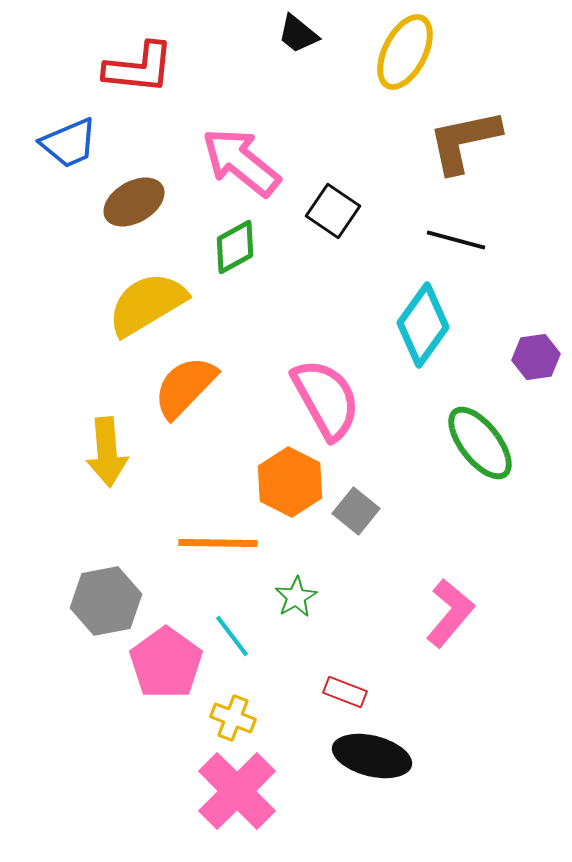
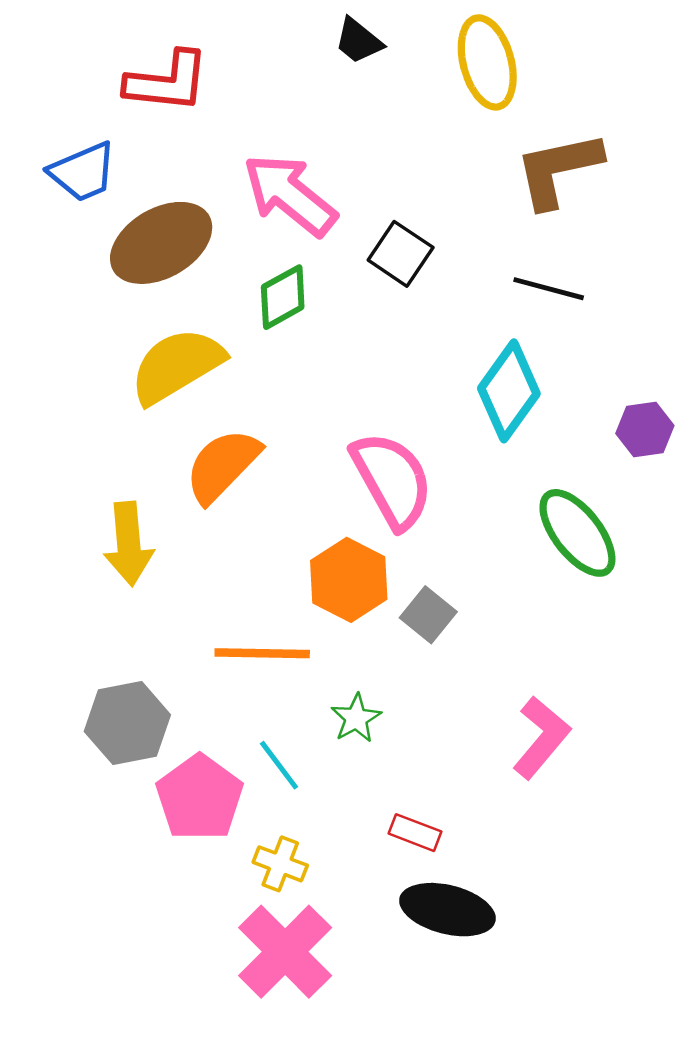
yellow ellipse: (405, 52) -> (487, 62), turned -42
brown ellipse: (134, 202) -> (161, 243), size x1.4

